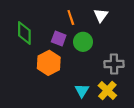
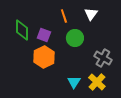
purple square: (59, 39) -> (44, 35), moved
gray cross: (114, 64) -> (103, 58), turned 30

